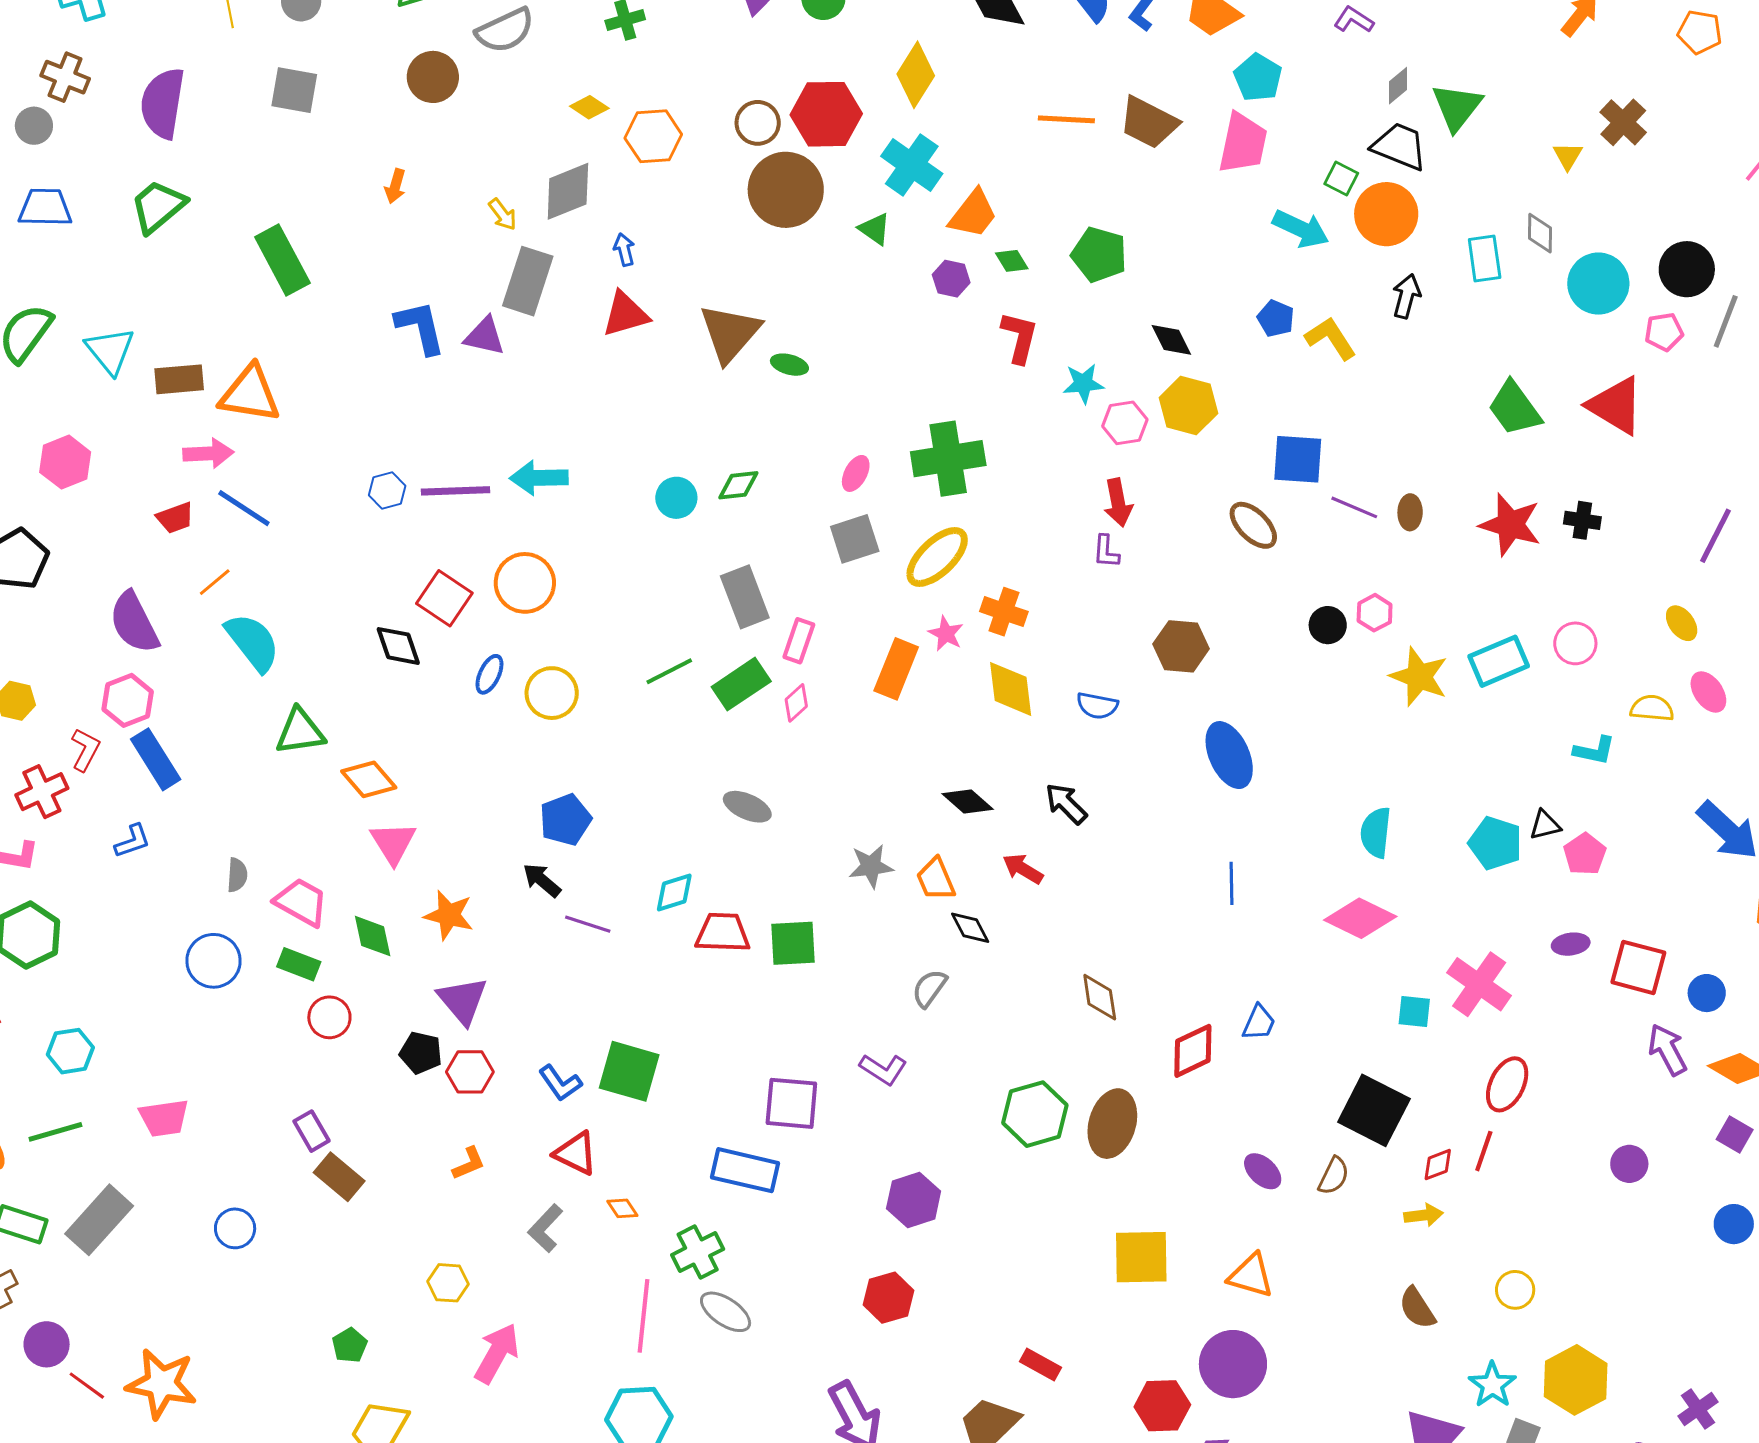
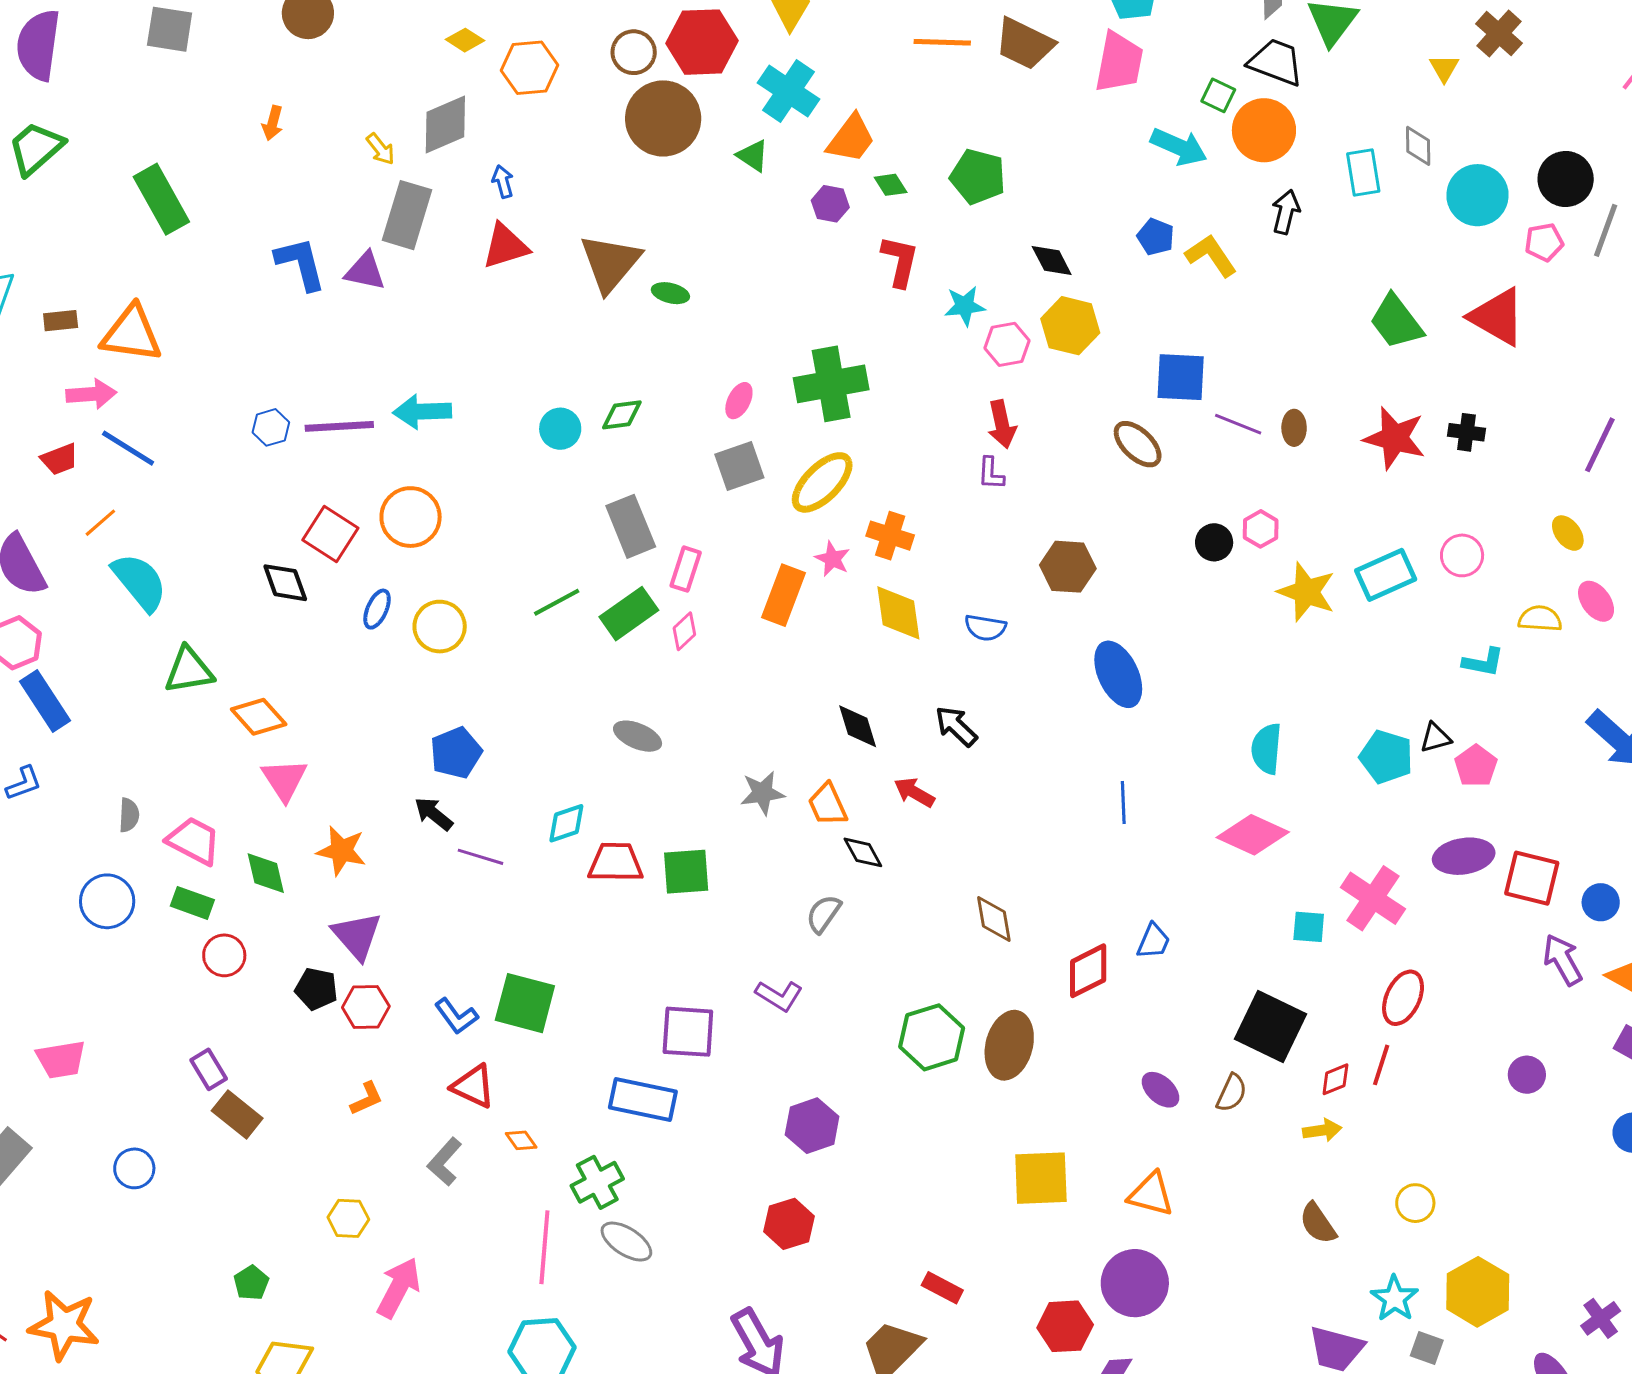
brown rectangle: (179, 379) -> (61, 321), size x0.7
black diamond: (968, 802) -> (858, 726), turned 33
purple ellipse: (1571, 944) -> (1464, 856), size x1.6

